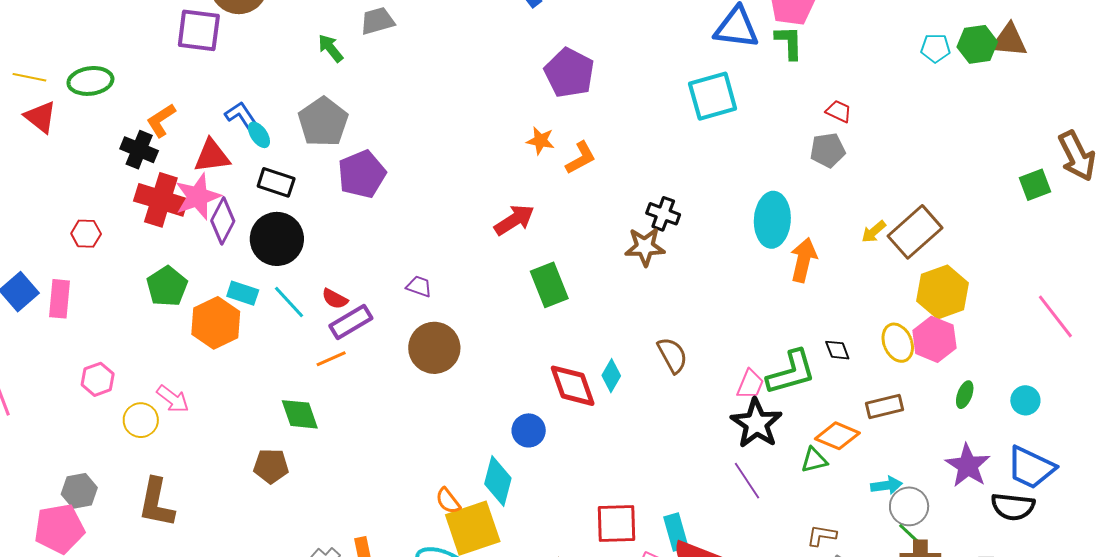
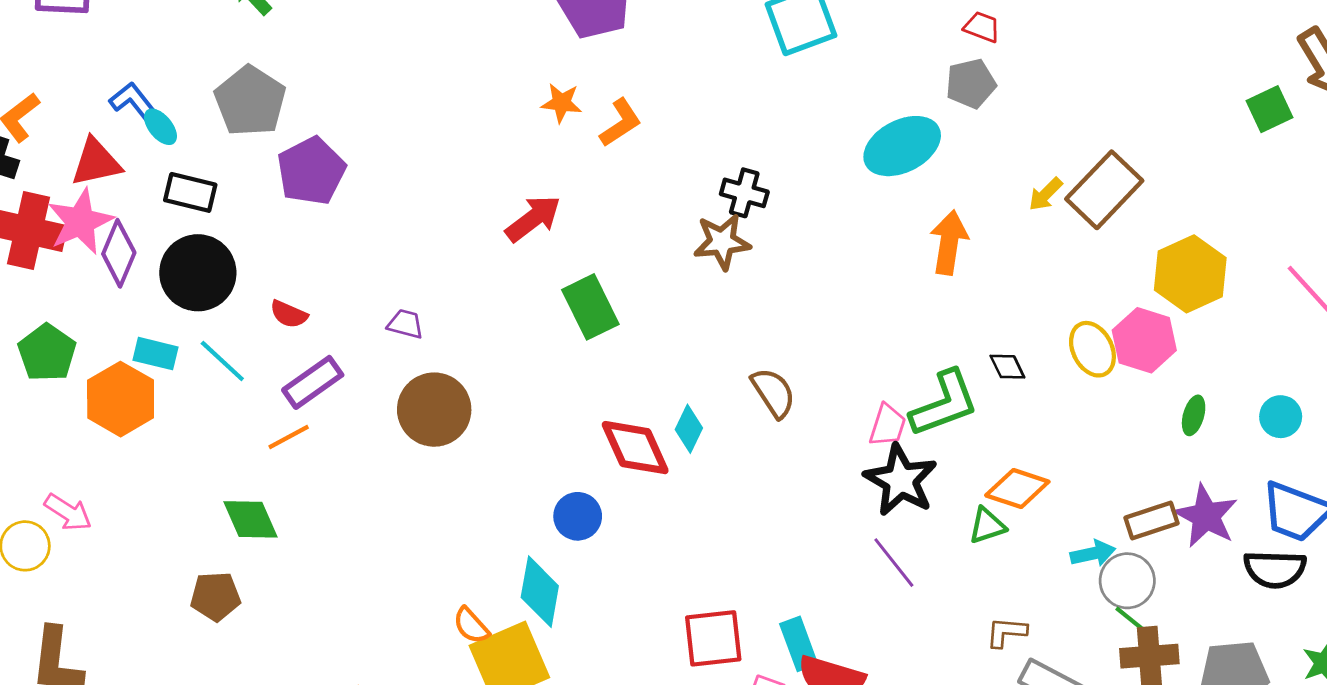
cyan ellipse: (772, 220) -> (902, 146), moved, turned 64
yellow hexagon: (943, 292) -> (1190, 274), moved
red semicircle: (335, 299) -> (289, 314), moved
brown rectangle: (885, 407) -> (1152, 521), moved

